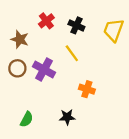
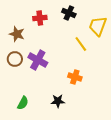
red cross: (46, 21) -> (40, 18), turned 32
black cross: (76, 25) -> (69, 13), moved
yellow line: (72, 53) -> (81, 44), moved

